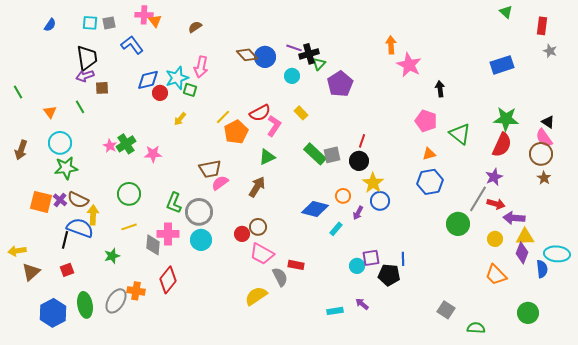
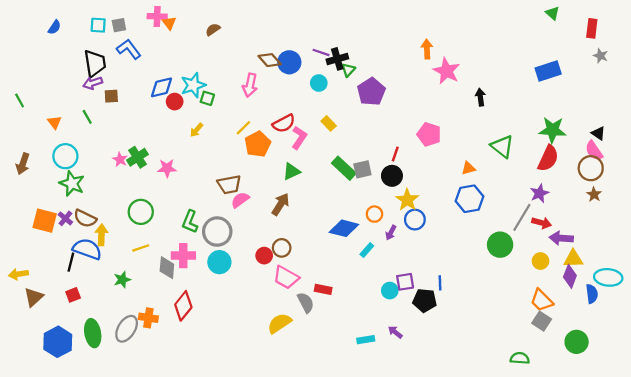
blue L-shape: (132, 45) -> (129, 49), moved
pink arrow: (201, 67) -> (250, 85), moved
pink pentagon: (426, 121) -> (429, 134), moved
green star: (66, 168) -> (72, 183), turned 30
gray square: (446, 310) -> (542, 321), moved

